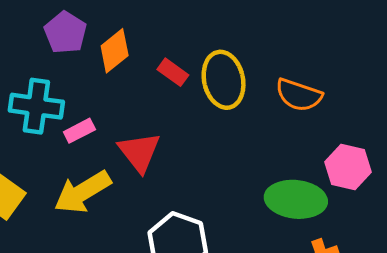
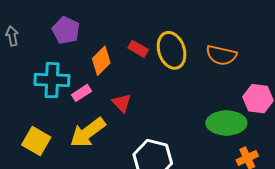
orange diamond: (115, 51) -> (101, 61), moved
red triangle: (139, 152) -> (122, 103), size x0.7

